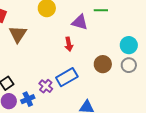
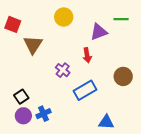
purple triangle: (80, 22) -> (99, 32), turned -36
purple cross: (46, 86) -> (63, 70), moved

